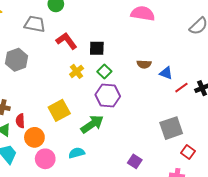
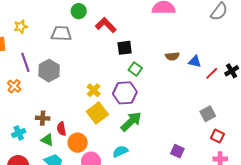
red L-shape: (66, 41) -> (106, 25), moved
yellow cross: (77, 71) -> (94, 90), moved
purple hexagon: (108, 95) -> (125, 93), moved
gray square: (171, 128) -> (208, 114), size x0.7
red square: (188, 152) -> (217, 136), moved

